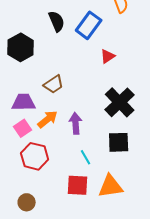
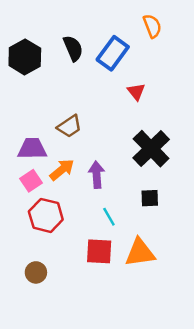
black hexagon: (21, 47) -> (25, 57), moved
red triangle: (108, 56) -> (136, 92), turned -35
black square: (119, 142) -> (150, 198), size x0.7

